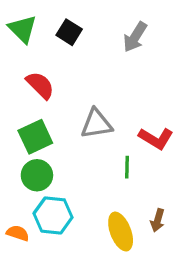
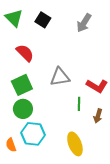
brown arrow: (158, 220) -> (98, 116), moved
orange semicircle: (18, 233) -> (11, 145), turned -128

